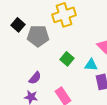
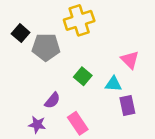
purple semicircle: (35, 78) -> (52, 100), moved

